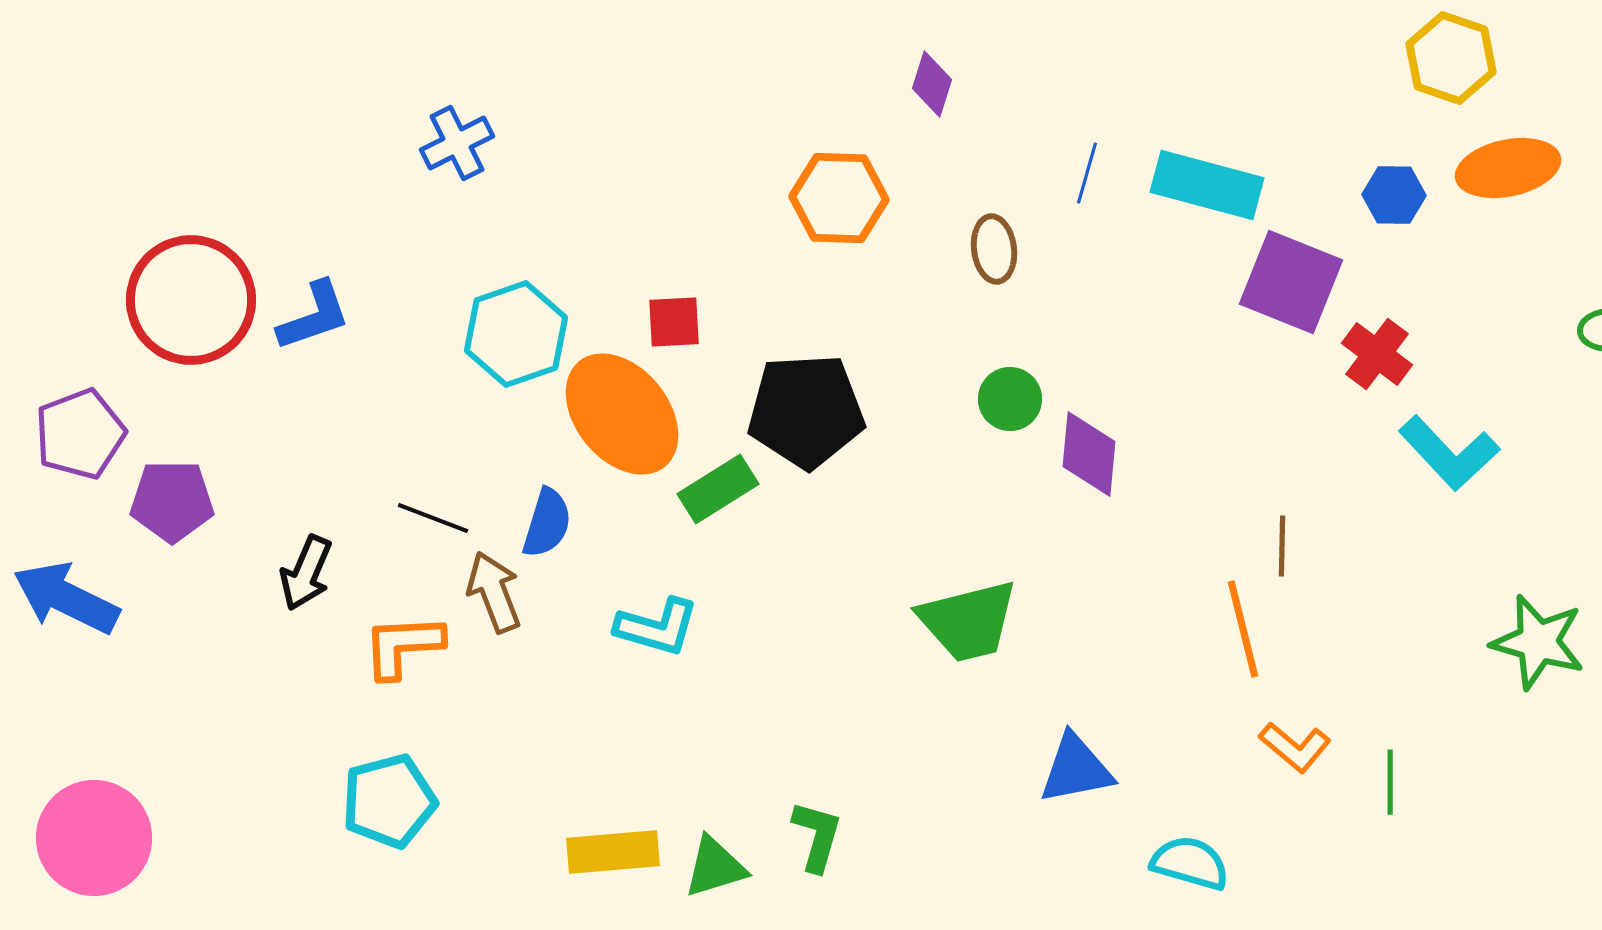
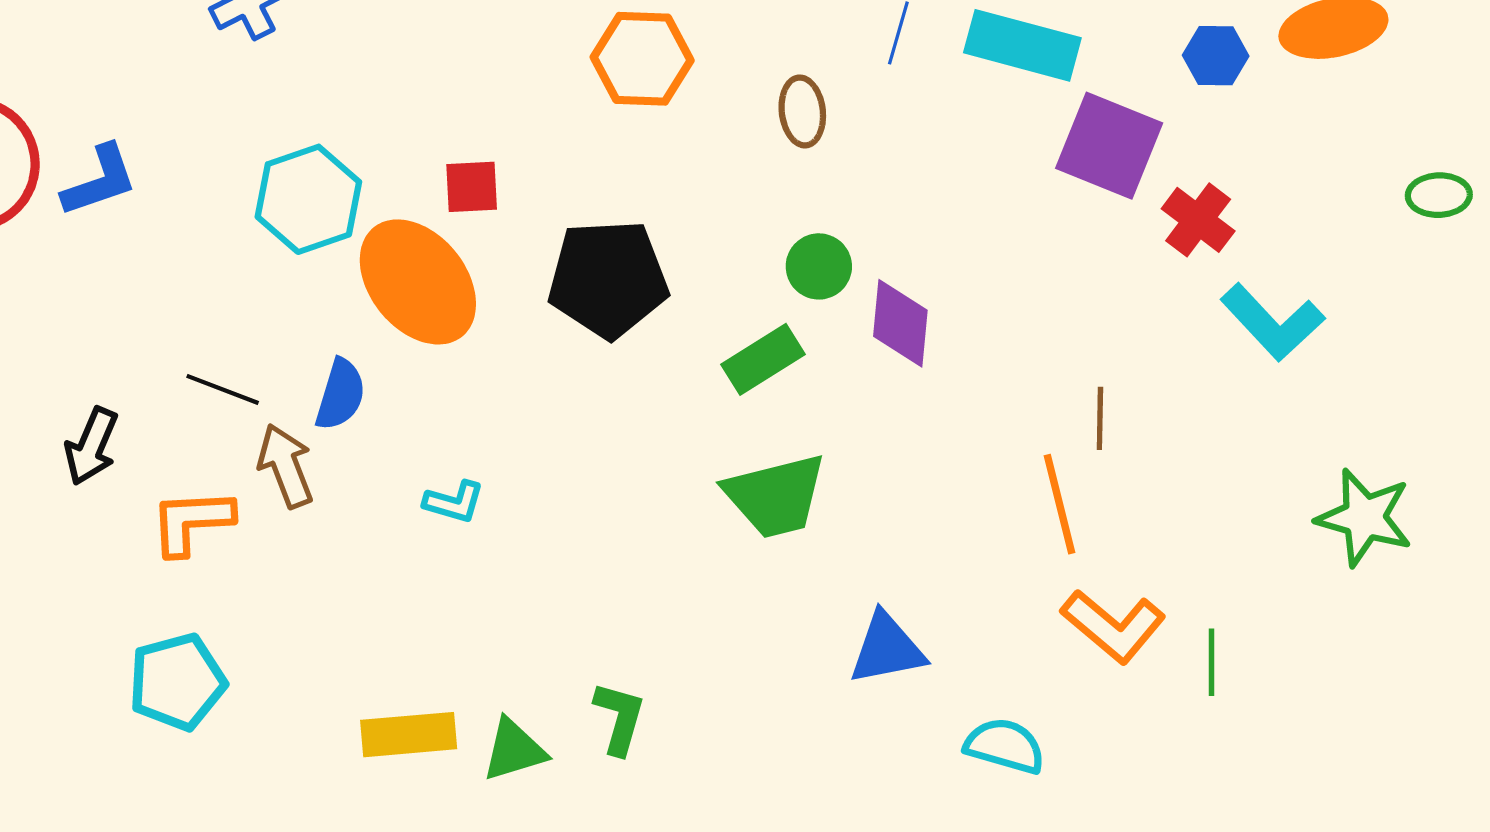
green rectangle: (718, 489) -> (763, 359), moved
cyan L-shape: (657, 627) -> (454, 502), size x0.7
orange L-shape: (1295, 747) -> (1113, 626), size x1.4

